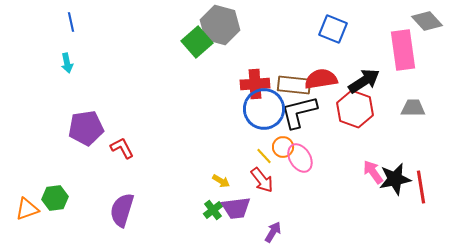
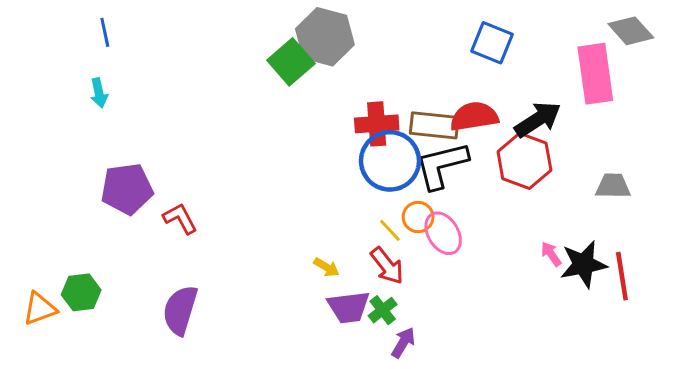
gray trapezoid: (413, 108) -> (613, 186), moved
pink arrow: (373, 172) -> (551, 254), size x0.7
green cross: (213, 210) -> (383, 310), moved

